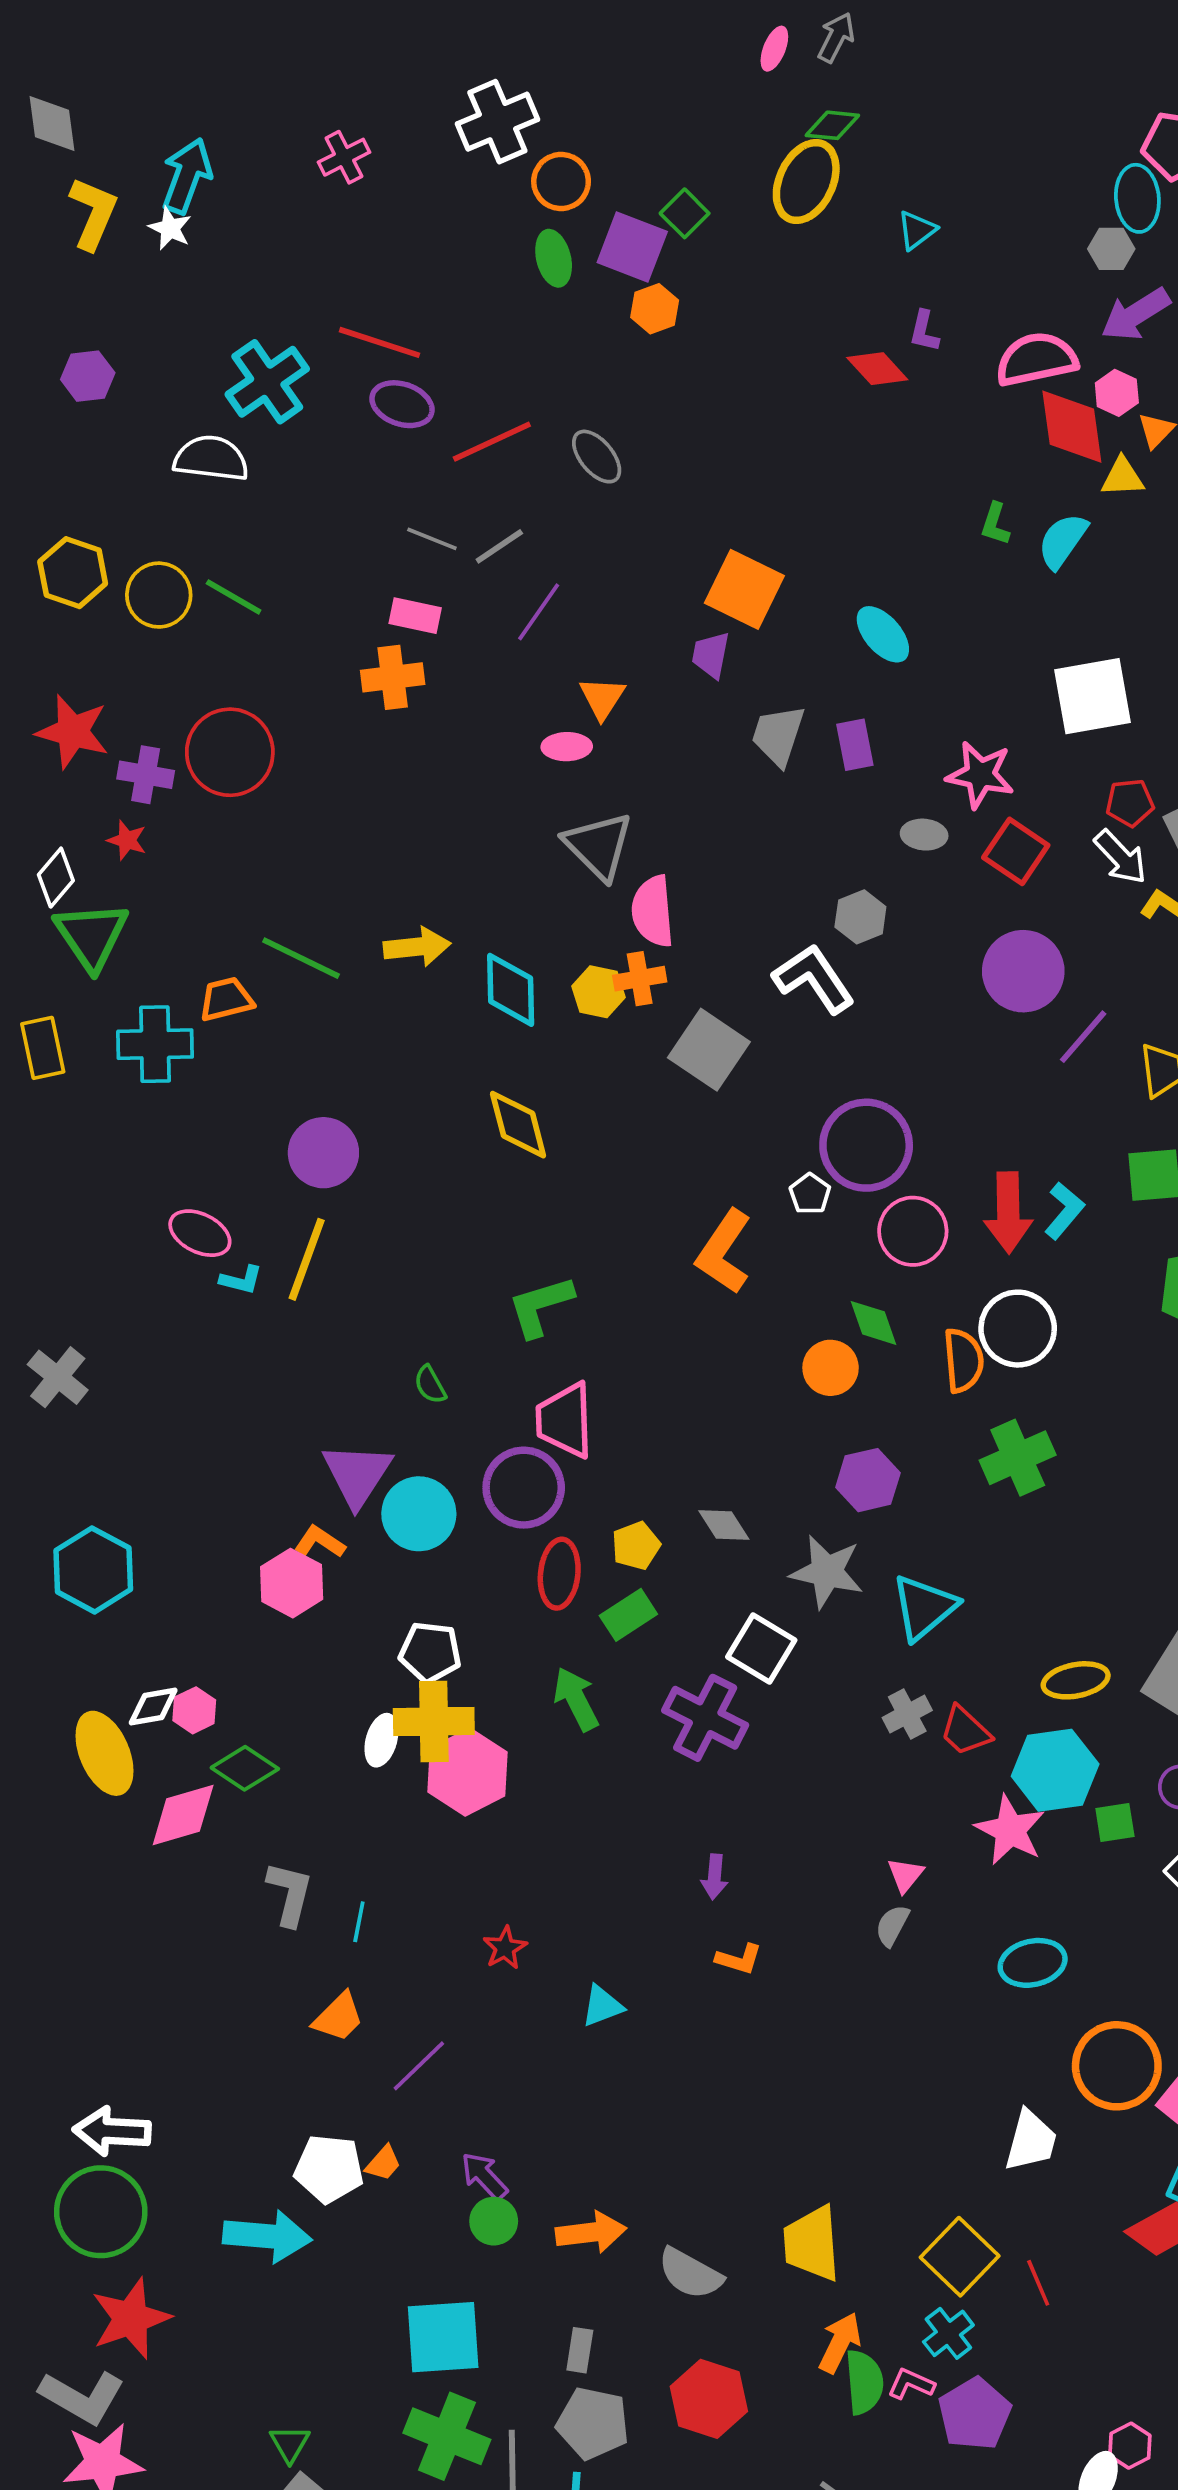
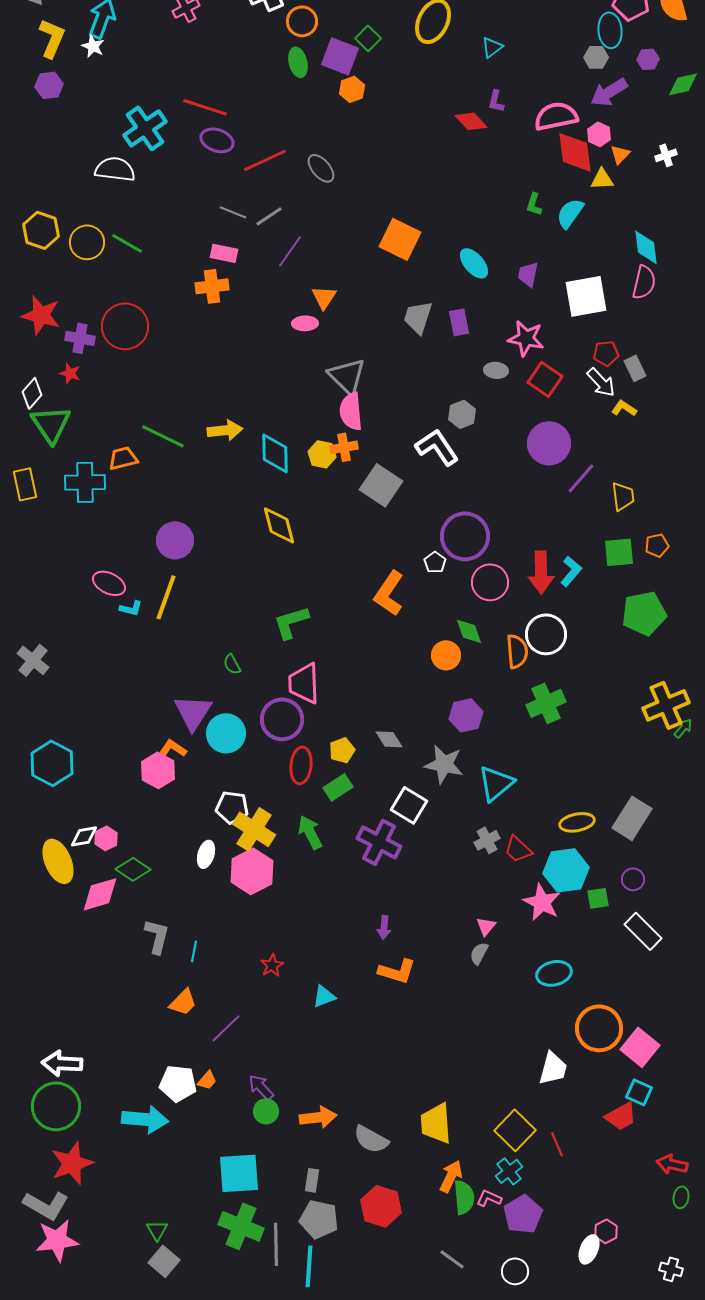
purple hexagon: (88, 376) -> (49, 85), moved
purple trapezoid: (711, 655) -> (528, 274), moved
gray triangle: (598, 846) -> (347, 376), moved
yellow cross: (434, 1722) -> (254, 829), moved, turned 33
orange L-shape: (739, 1959) -> (397, 971), size x1.5

